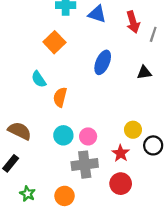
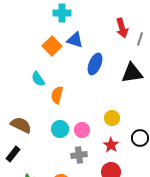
blue triangle: (97, 14) -> (75, 40), moved
black triangle: (144, 72) -> (132, 73), size x1.6
yellow circle: (133, 130) -> (112, 118), moved
gray cross: (85, 165) -> (79, 155), size x0.7

